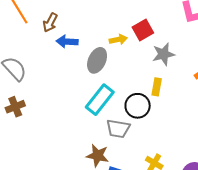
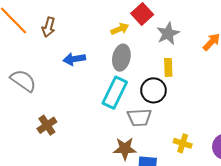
blue arrow: (67, 42) -> (74, 59), moved
gray ellipse: (97, 60) -> (121, 58), moved
brown cross: (15, 107) -> (47, 125), moved

